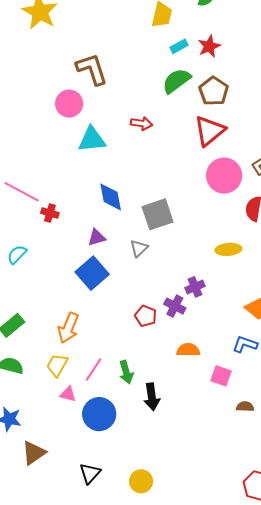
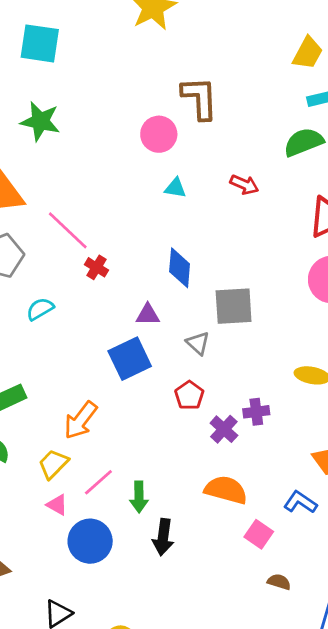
cyan triangle: (92, 139) -> (175, 188), size x0.6
gray triangle: (139, 248) -> (198, 343), turned -48
red pentagon: (146, 316) -> (189, 395), moved
orange semicircle: (188, 350) -> (226, 490), size x1.4

